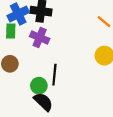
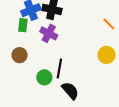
black semicircle: (43, 102) -> (70, 91), moved

